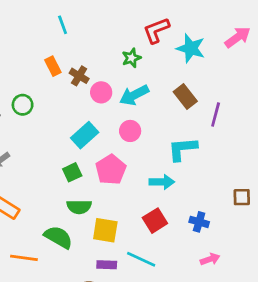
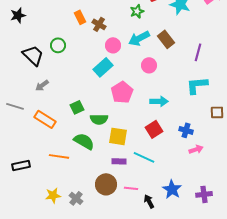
pink circle: (101, 92) -> (113, 45), moved
brown rectangle: (185, 97) -> (166, 39), moved
pink circle: (130, 131) -> (149, 65), moved
cyan L-shape: (182, 149) -> (197, 85), moved
green square: (72, 172) -> (77, 107), moved
pink arrow: (210, 259) -> (196, 149), moved

